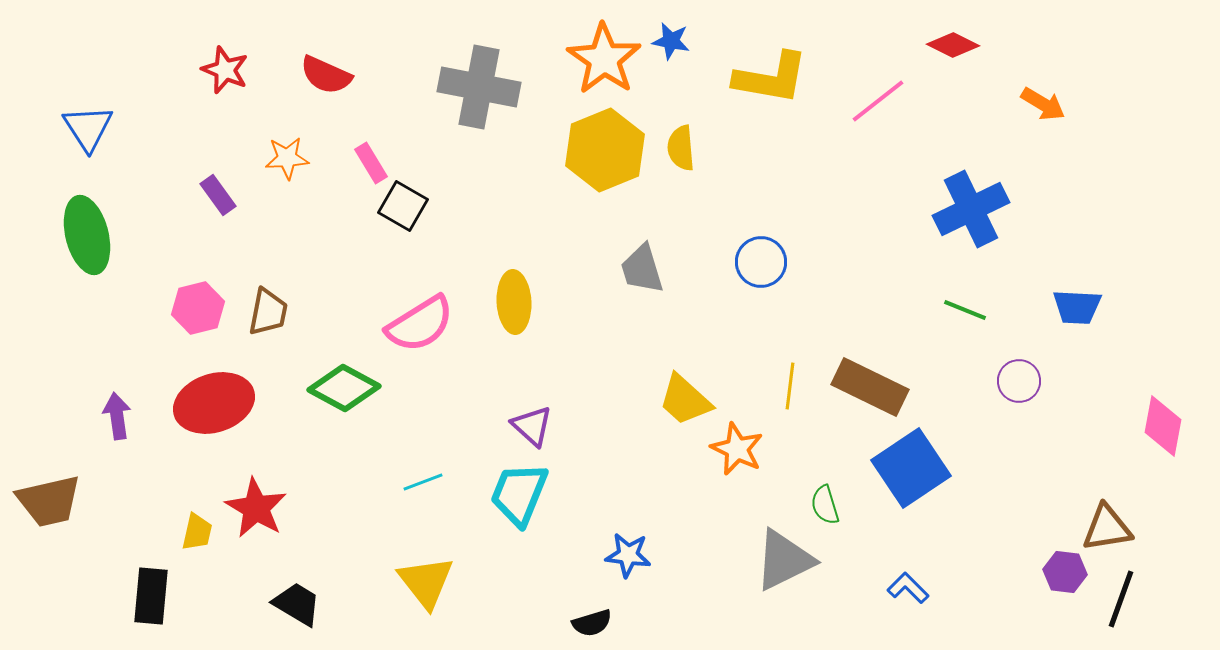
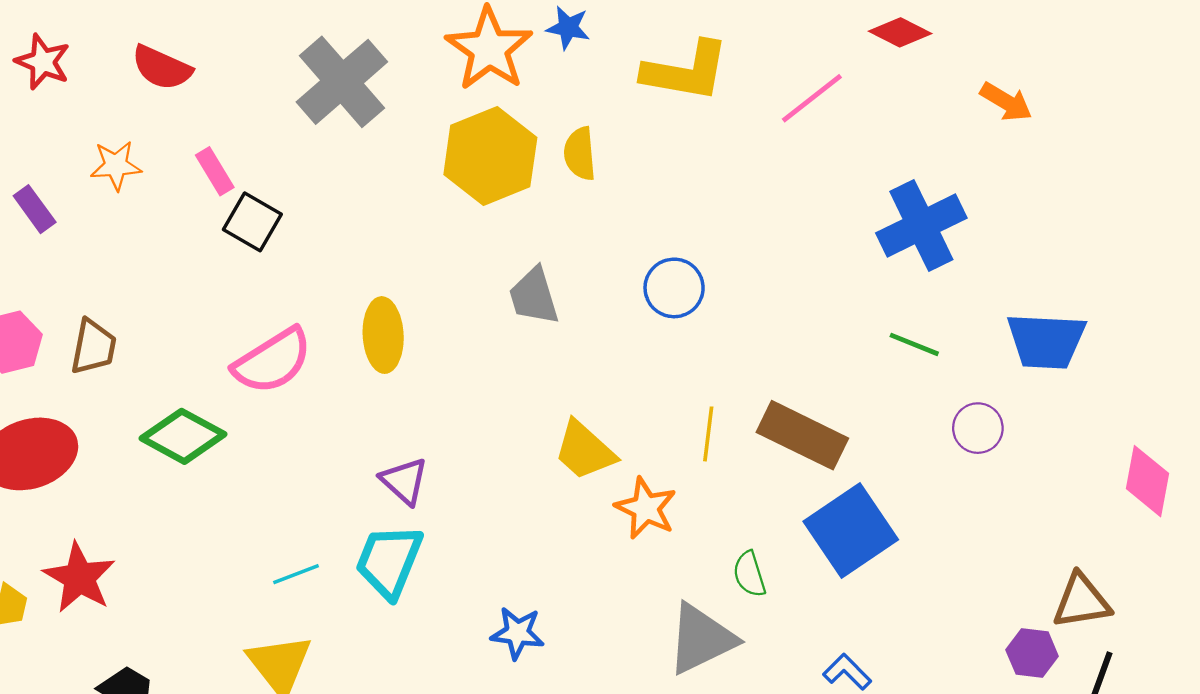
gray cross: (479, 87) -> (342, 82), turned 38
blue trapezoid: (1077, 307) -> (1046, 341), size x1.4
cyan line: (423, 482) -> (296, 574), moved

